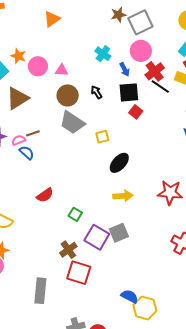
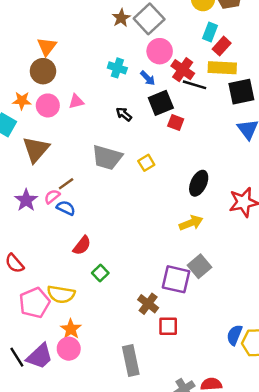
brown circle: (68, 95) -> (43, 71), moved
black ellipse: (119, 163) -> (199, 183), moved
red semicircle: (45, 195) -> (82, 245), moved
green square: (75, 214) -> (100, 273), moved, turned 32
red square: (79, 273) -> (168, 326), size x0.7
blue semicircle: (130, 296) -> (234, 335), turned -78

